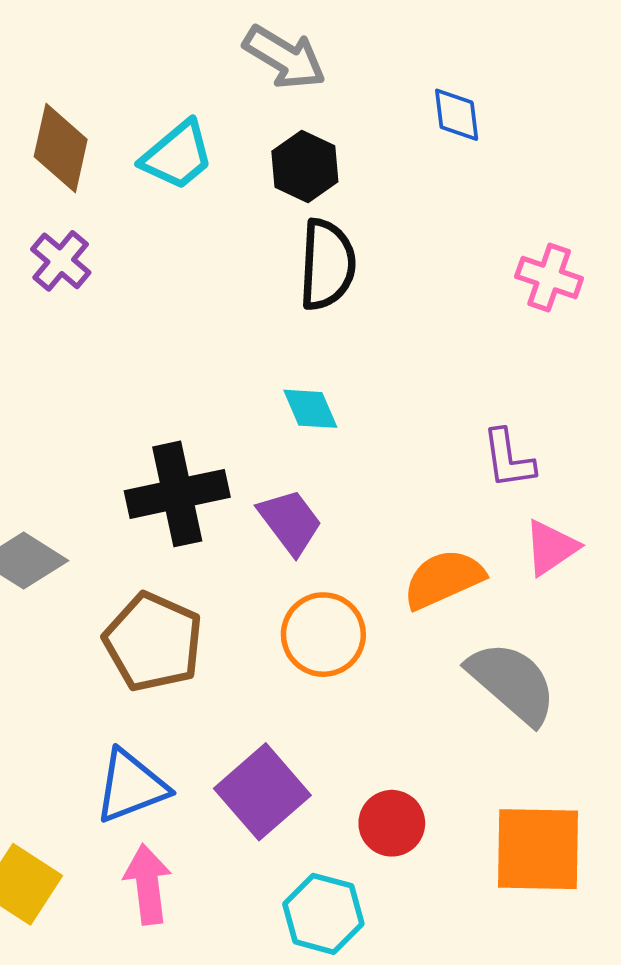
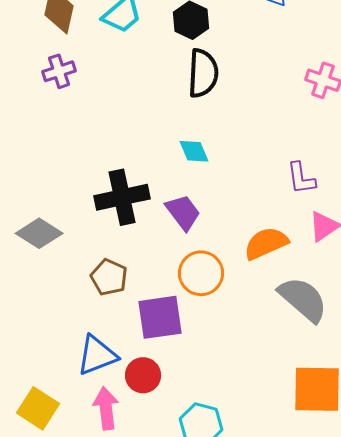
purple cross: (61, 261) -> (59, 71), turned 32
brown pentagon: (153, 642) -> (109, 277), size x0.7
purple square: (262, 792) -> (160, 317), moved, turned 33
red circle: (392, 823) -> (143, 375), moved

